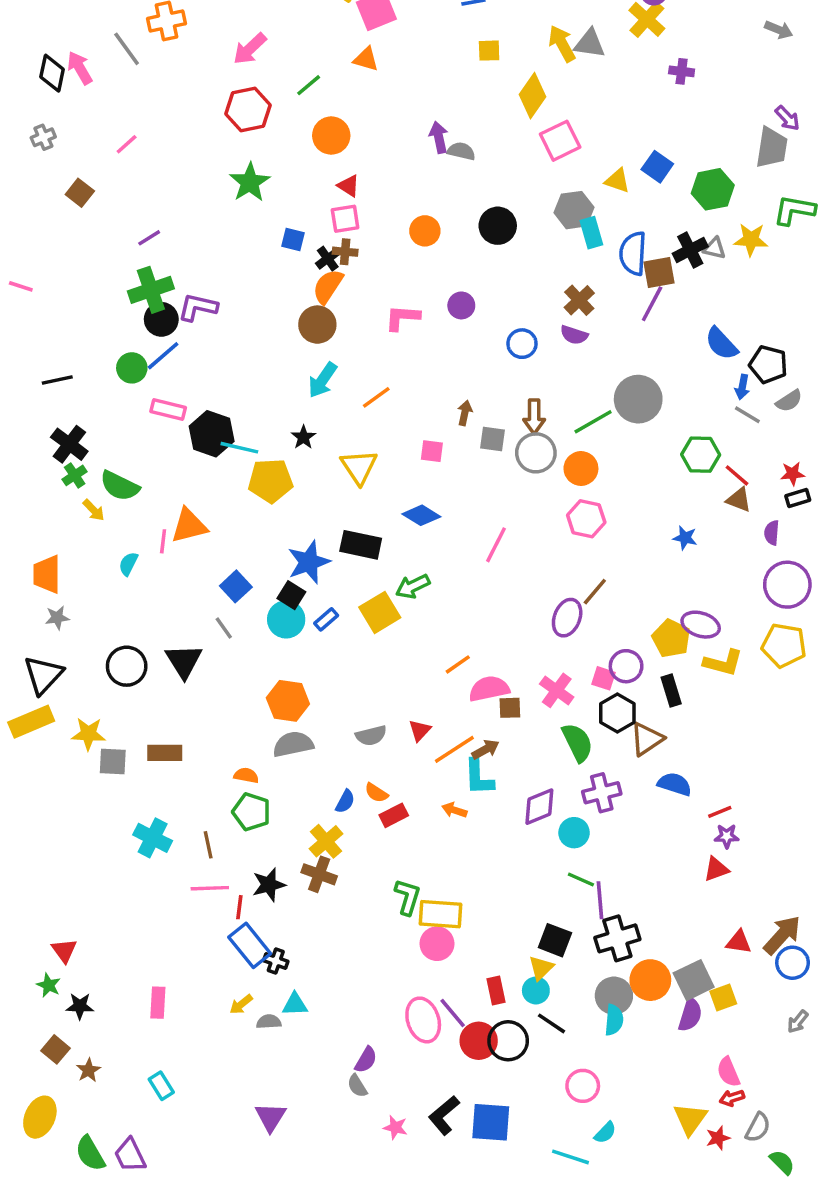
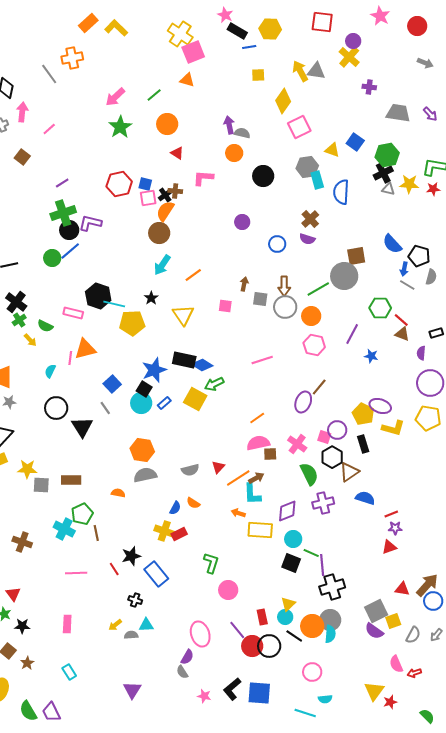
pink arrow: (250, 49) -> (115, 97), moved
pink arrow: (80, 68) -> (22, 112), moved, turned 36
red hexagon: (248, 110) -> (119, 184), moved
gray trapezoid: (772, 148) -> (398, 113), moved, turned -90
green star: (250, 182) -> (120, 127), moved
pink square: (345, 219) -> (148, 198), moved
orange circle: (425, 231) -> (234, 153), moved
black cross: (690, 250) -> (383, 173), moved
brown square: (659, 273) -> (356, 256), moved
purple line: (652, 304) -> (352, 334), moved
pink L-shape: (402, 318) -> (203, 178), moved
gray semicircle: (789, 401) -> (431, 277), turned -42
pink rectangle: (168, 410) -> (73, 313), moved
red star: (793, 474) -> (433, 189), moved
green semicircle: (120, 486) -> (45, 326), size x0.7
blue diamond: (421, 515) -> (202, 365), moved
pink line: (496, 545) -> (262, 360), turned 45
yellow square: (380, 612) -> (195, 399), turned -30
orange line: (458, 664) -> (257, 418), moved
black circle: (127, 666) -> (56, 408), moved
green pentagon: (251, 812) -> (82, 514), moved, turned 30
red rectangle: (394, 815) -> (179, 534), moved
cyan circle: (574, 833) -> (293, 539), moved
yellow cross: (326, 841) -> (164, 531), turned -30
brown cross: (319, 874) -> (22, 542), moved
pink line: (210, 888) -> (76, 573), moved
red line: (239, 907) -> (114, 569), turned -40
yellow rectangle: (440, 914) -> (260, 530), moved
black square: (555, 940) -> (291, 563), moved
blue rectangle: (250, 945) -> (156, 574), moved
orange circle: (650, 980) -> (312, 626), moved
purple semicircle: (690, 1015) -> (374, 631), turned 108
pink ellipse: (423, 1020) -> (200, 634), moved
red arrow: (732, 1098) -> (414, 673), moved
gray semicircle: (758, 1127) -> (413, 635), moved
cyan semicircle: (605, 1133) -> (325, 699), turned 40

